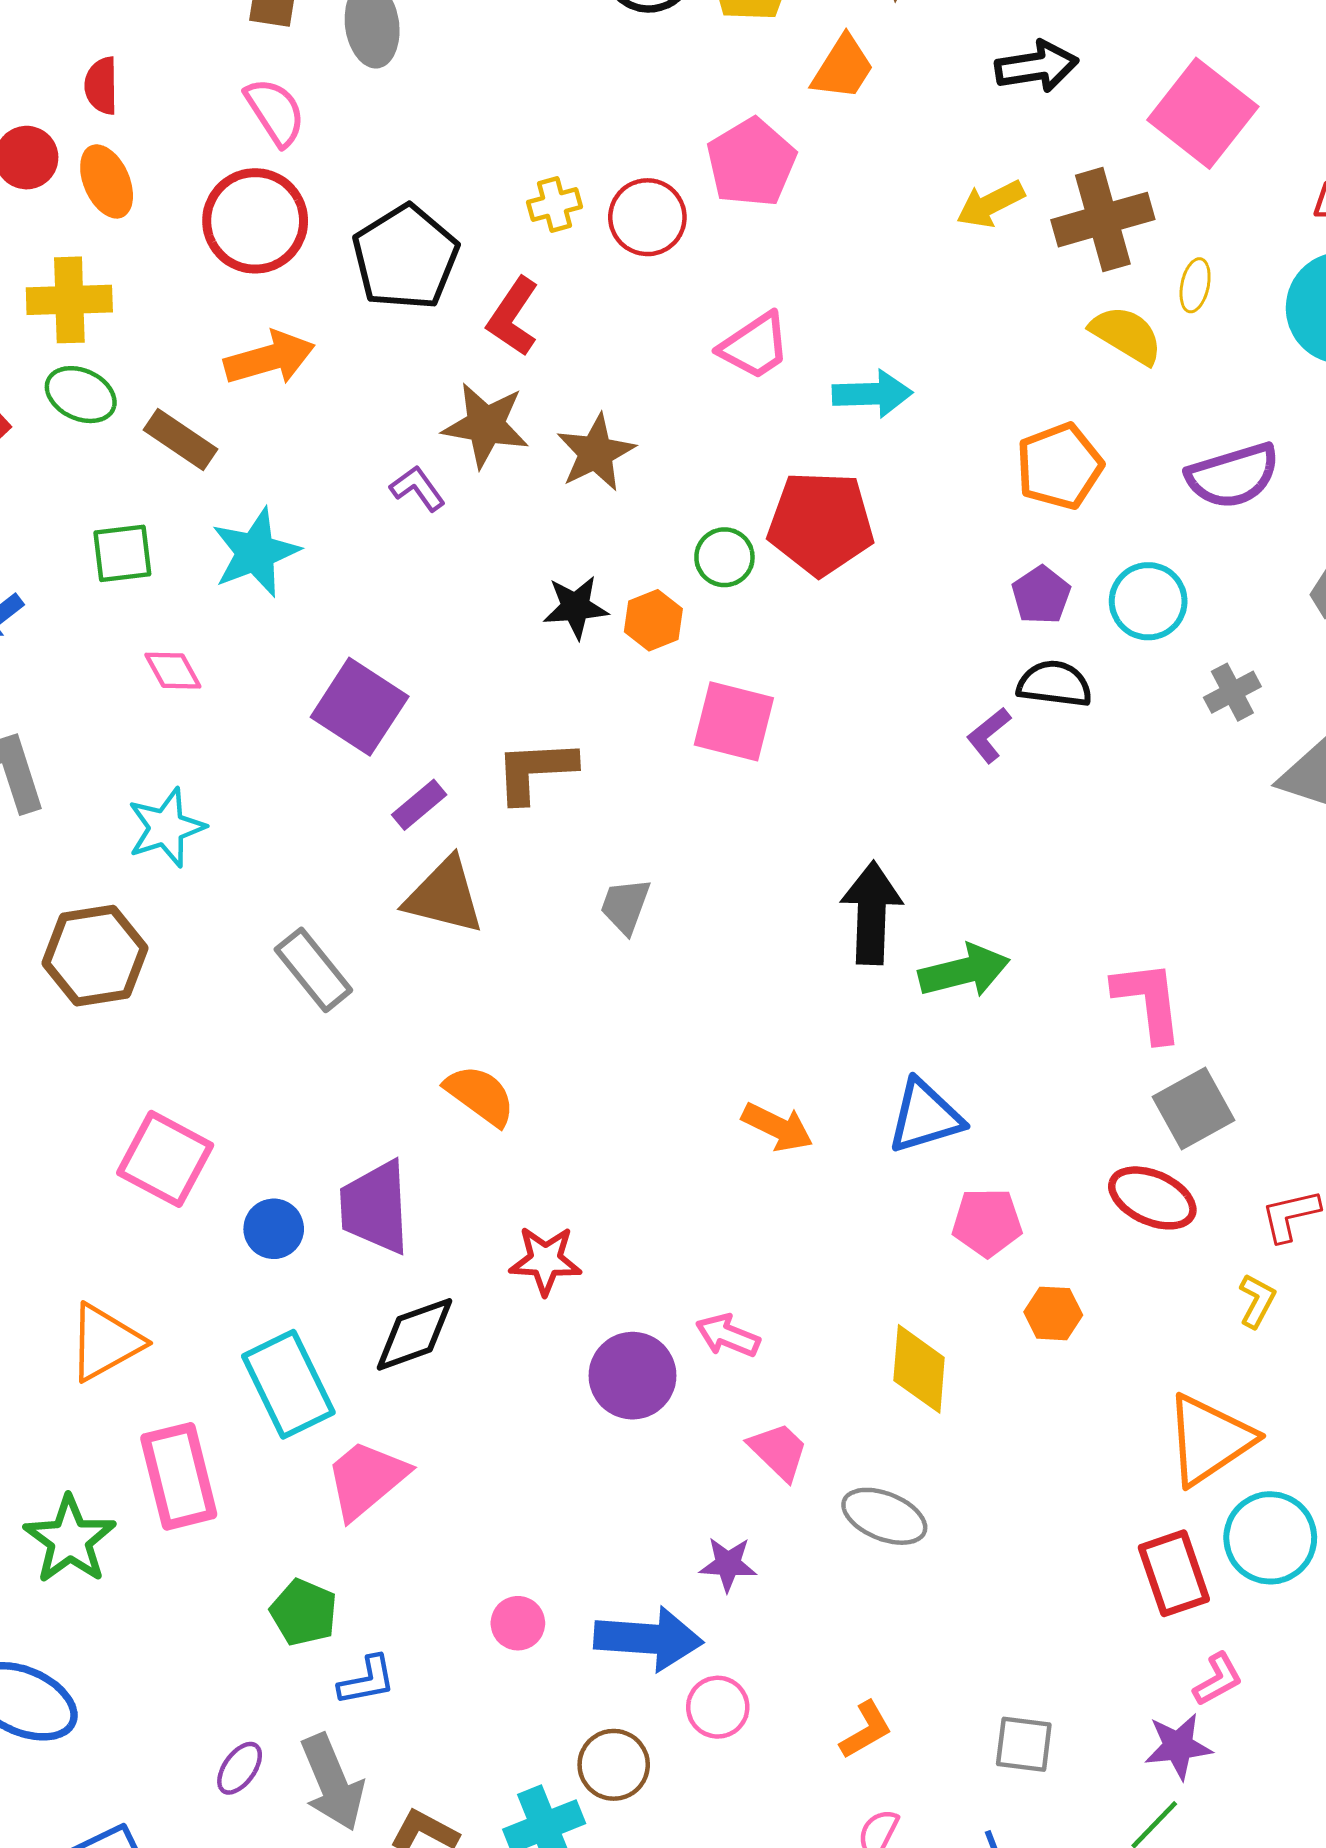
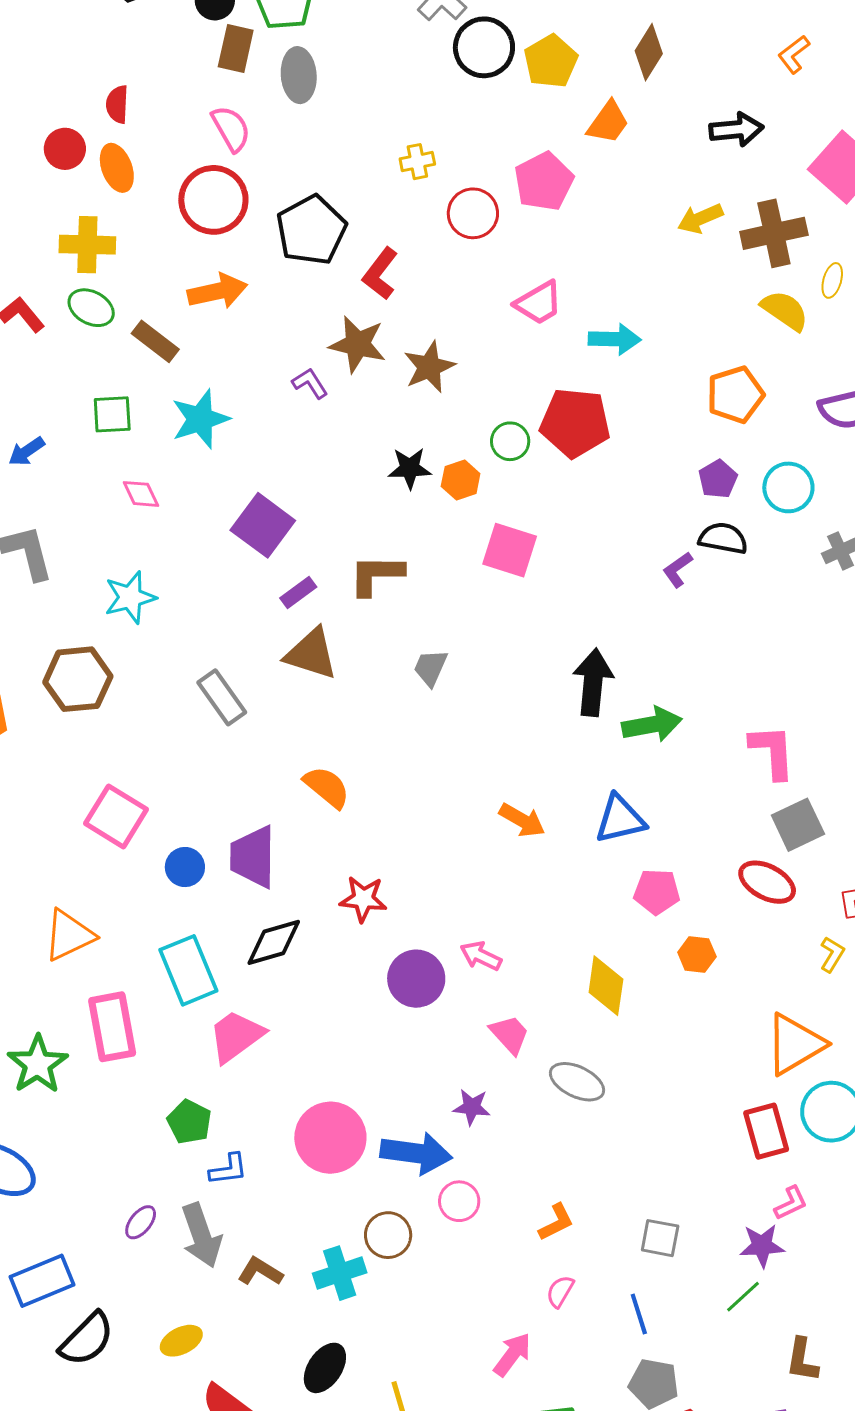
yellow cross: (554, 204) -> (417, 162), moved
pink circle: (518, 1623) -> (330, 1138), size x2.0

